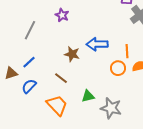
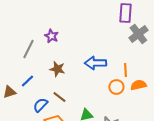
purple star: (62, 15) -> (51, 36), moved
brown star: (72, 54) -> (57, 69), moved
blue semicircle: (29, 86) -> (40, 105), moved

